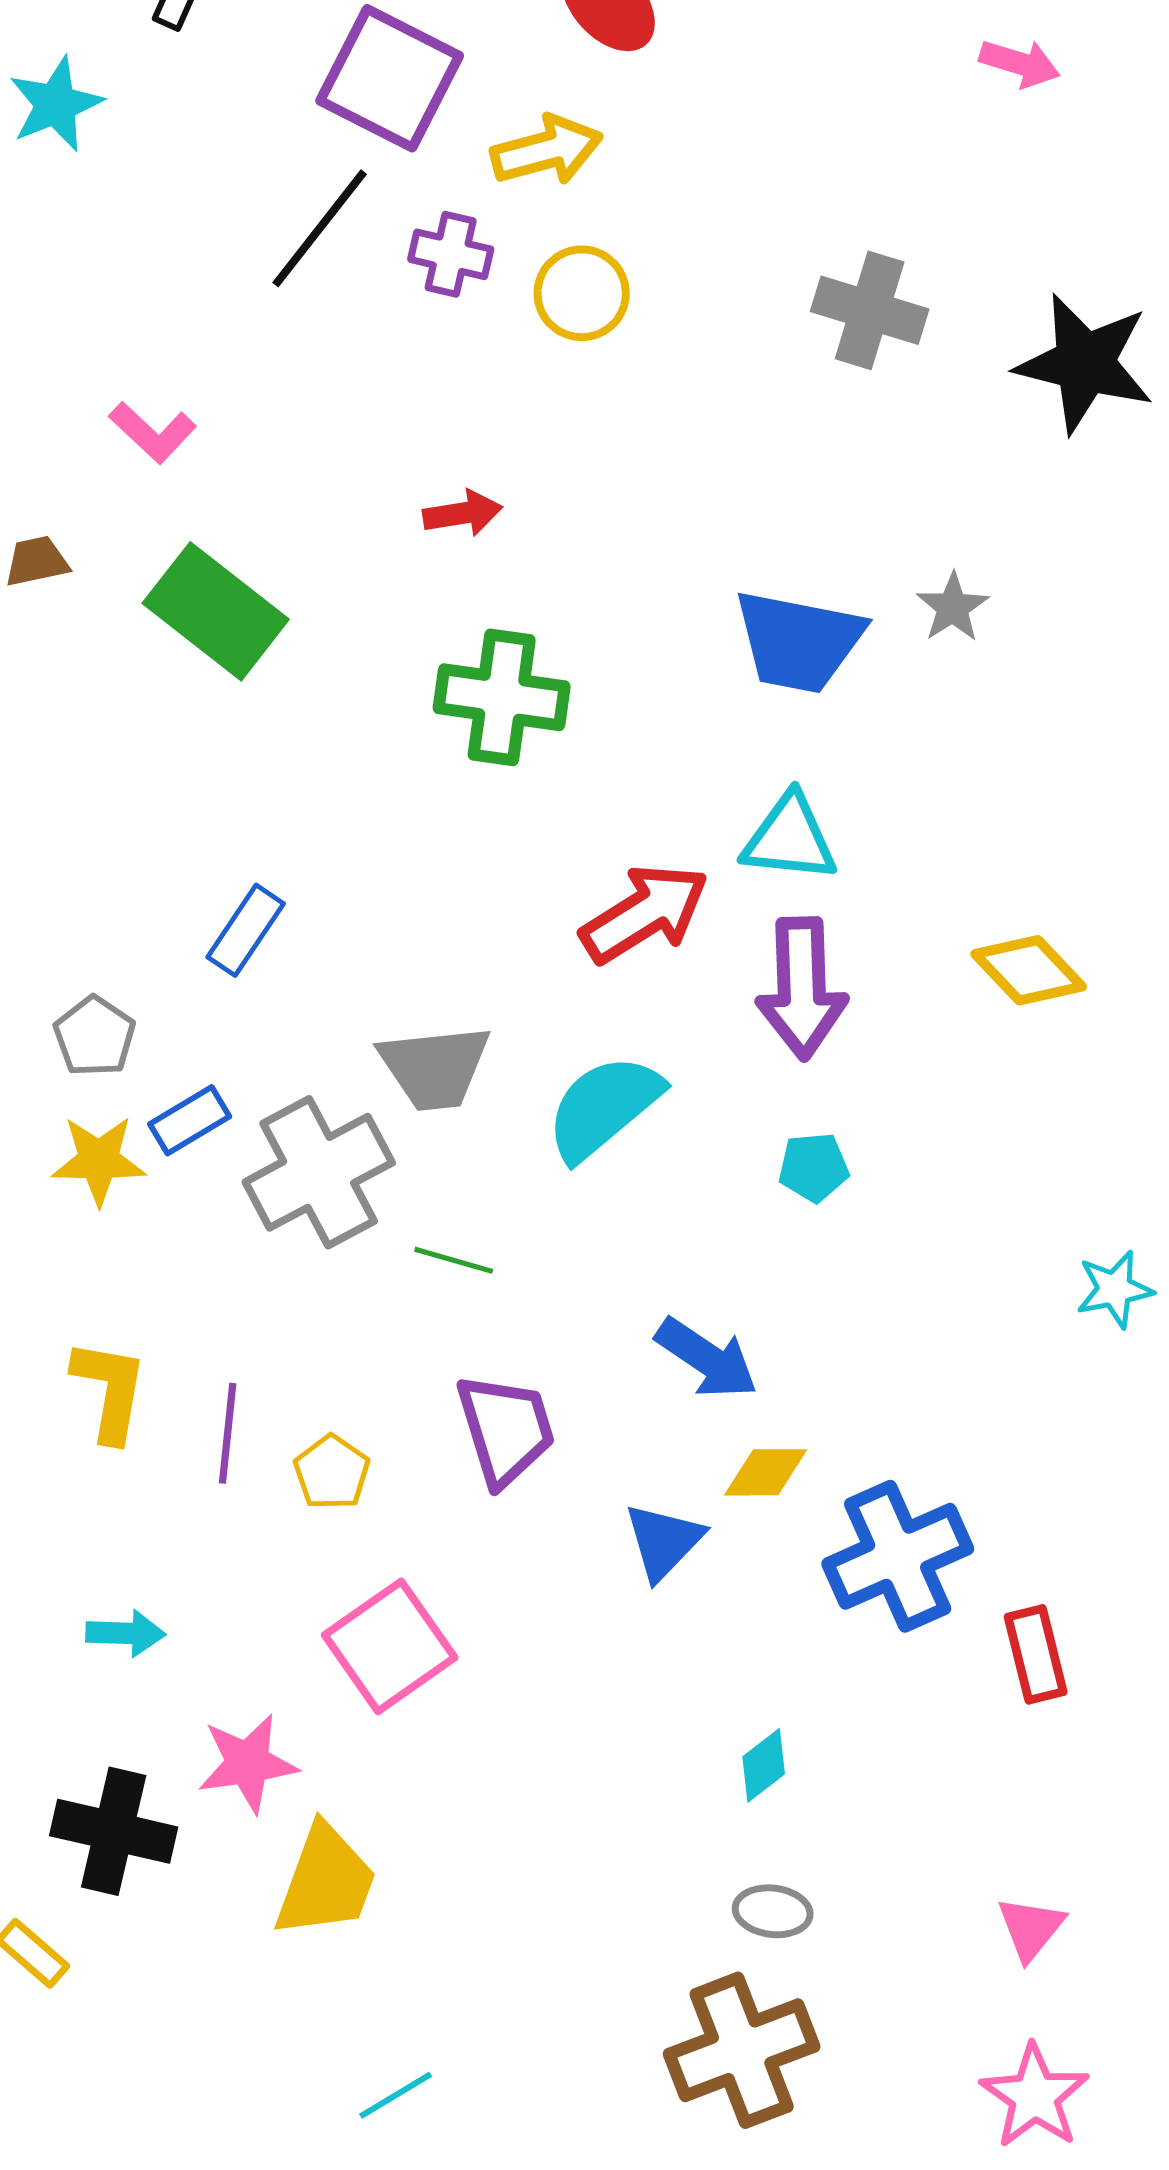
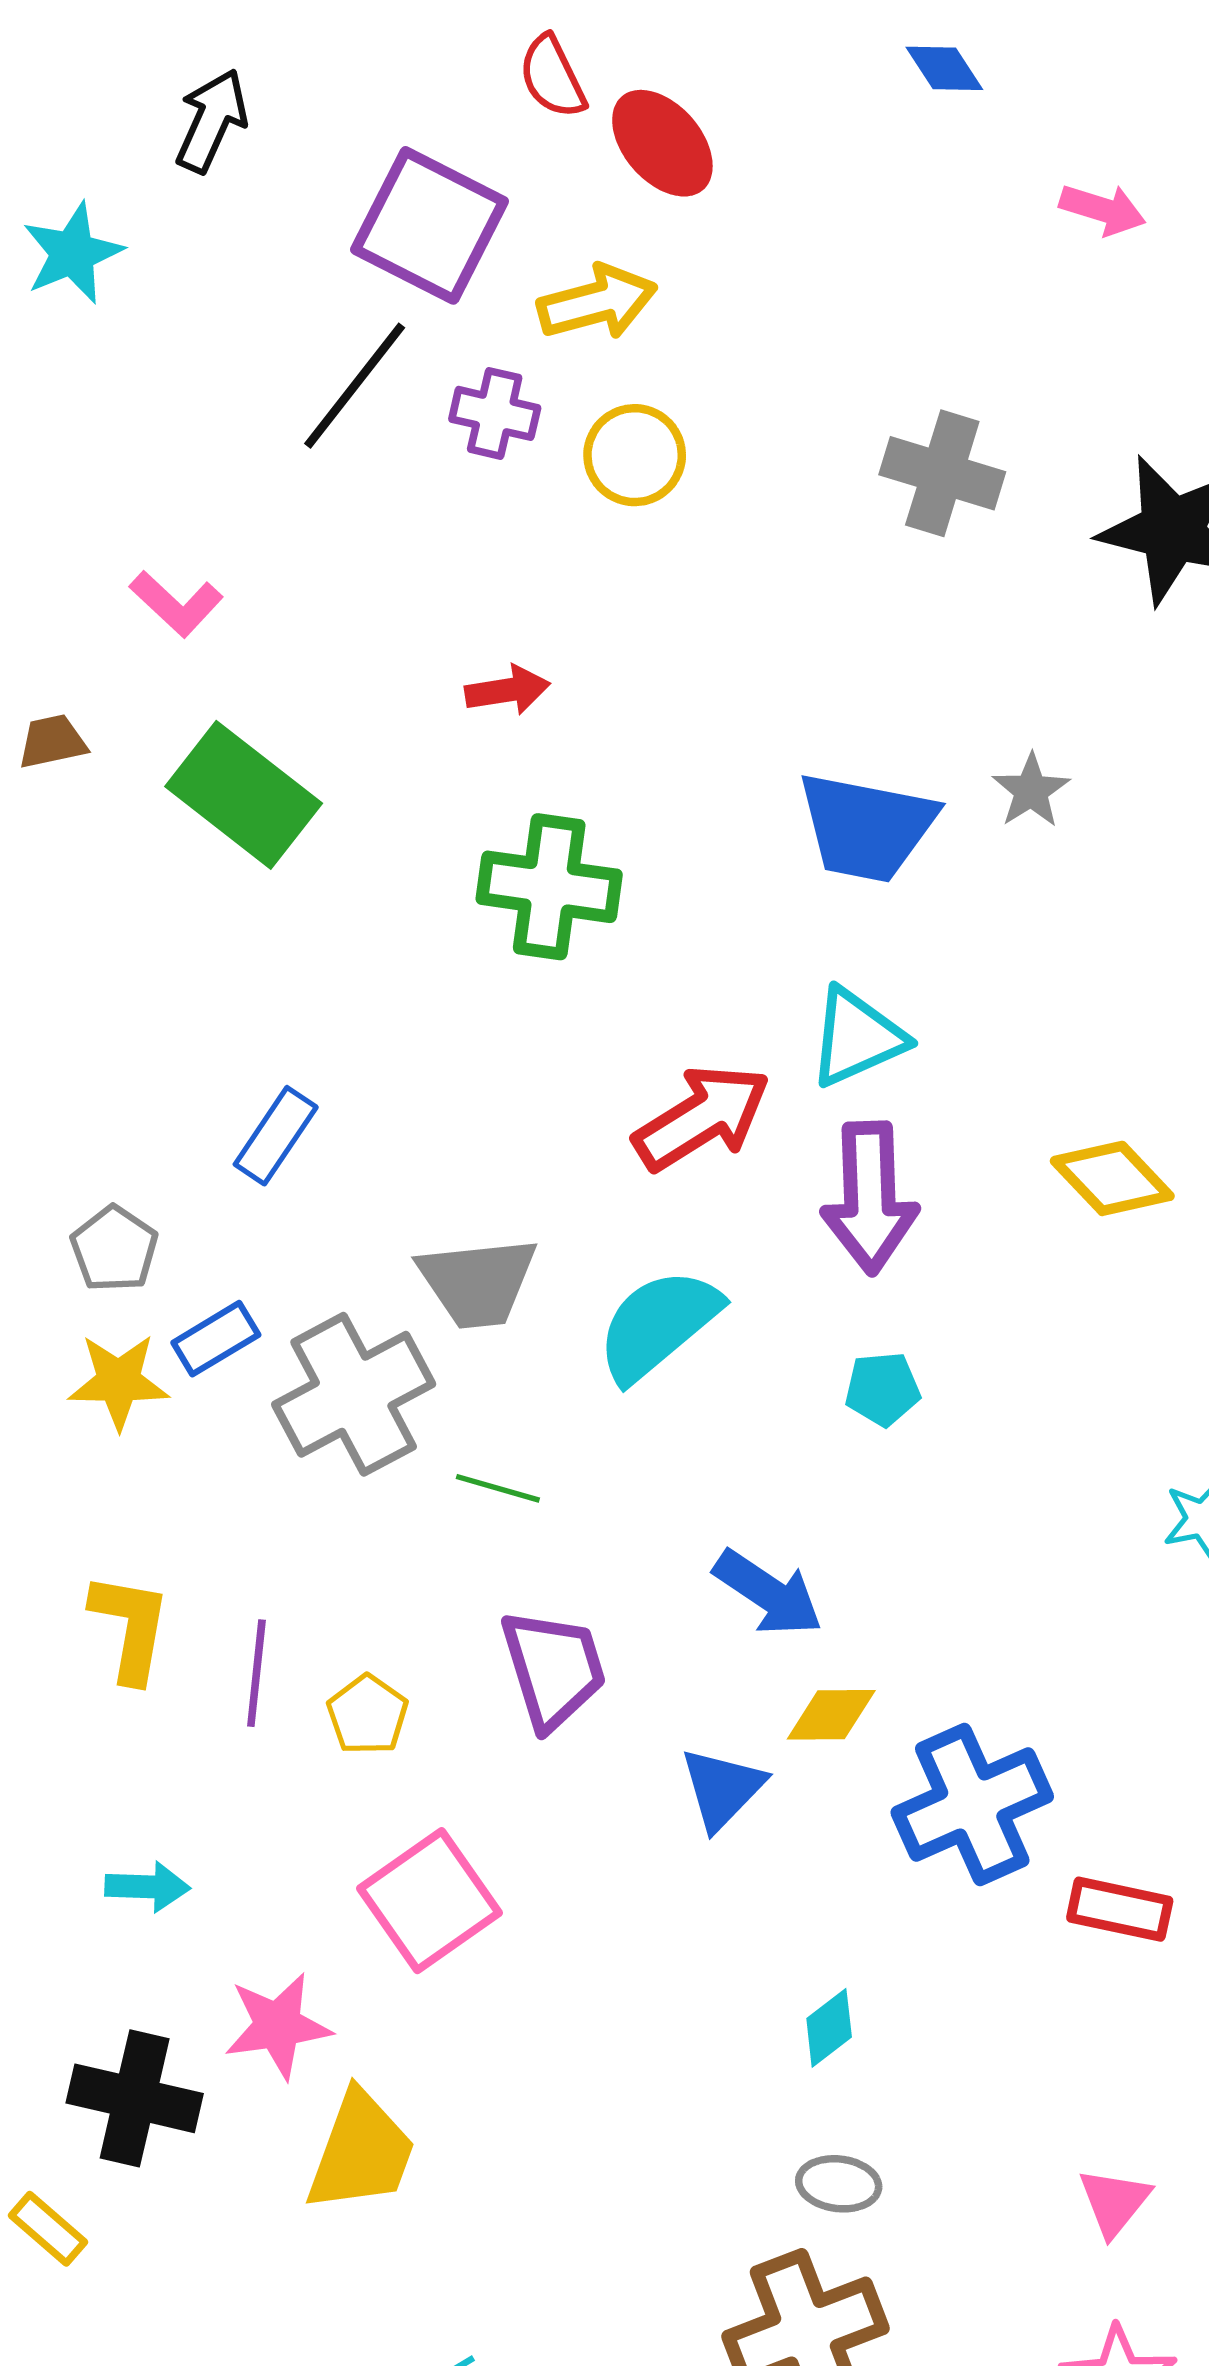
cyan triangle: (790, 838) -> (857, 1037), turned -30
red rectangle: (1036, 1654) -> (1120, 1909), turned -64

